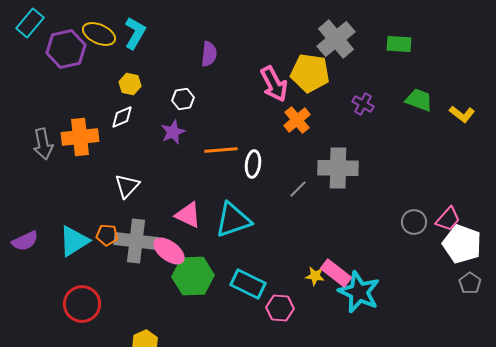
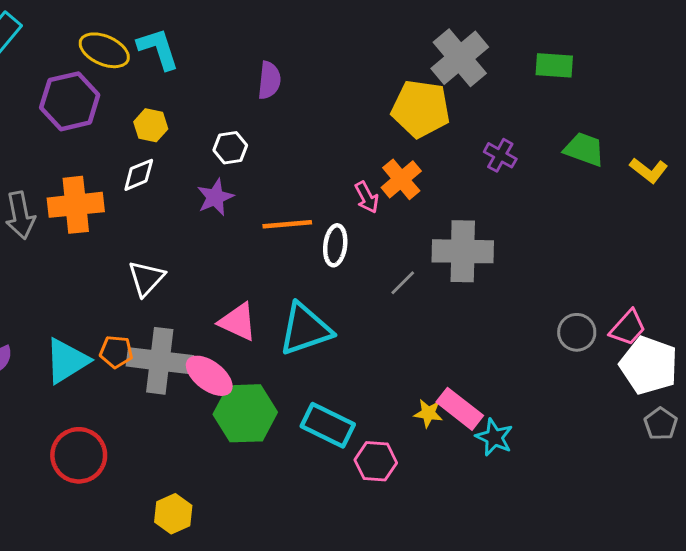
cyan L-shape: (135, 33) -> (158, 49), turned -48
purple hexagon: (66, 49) -> (70, 101), moved
pink arrow: (274, 84) -> (367, 197), moved, size x0.6
cyan star: (359, 292) -> (494, 437), size x0.6

